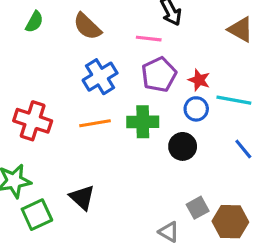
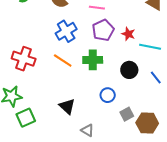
blue circle: (196, 109) -> (108, 95), moved
orange line: (95, 123) -> (63, 61), turned 42
black circle: (183, 146) -> (129, 70), moved
black triangle: (82, 197) -> (67, 106), moved
gray triangle: (169, 232) -> (87, 130), moved

